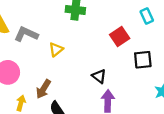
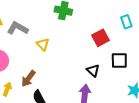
yellow triangle: (56, 49) -> (43, 44), turned -40
black triangle: (99, 76) -> (93, 71), moved

